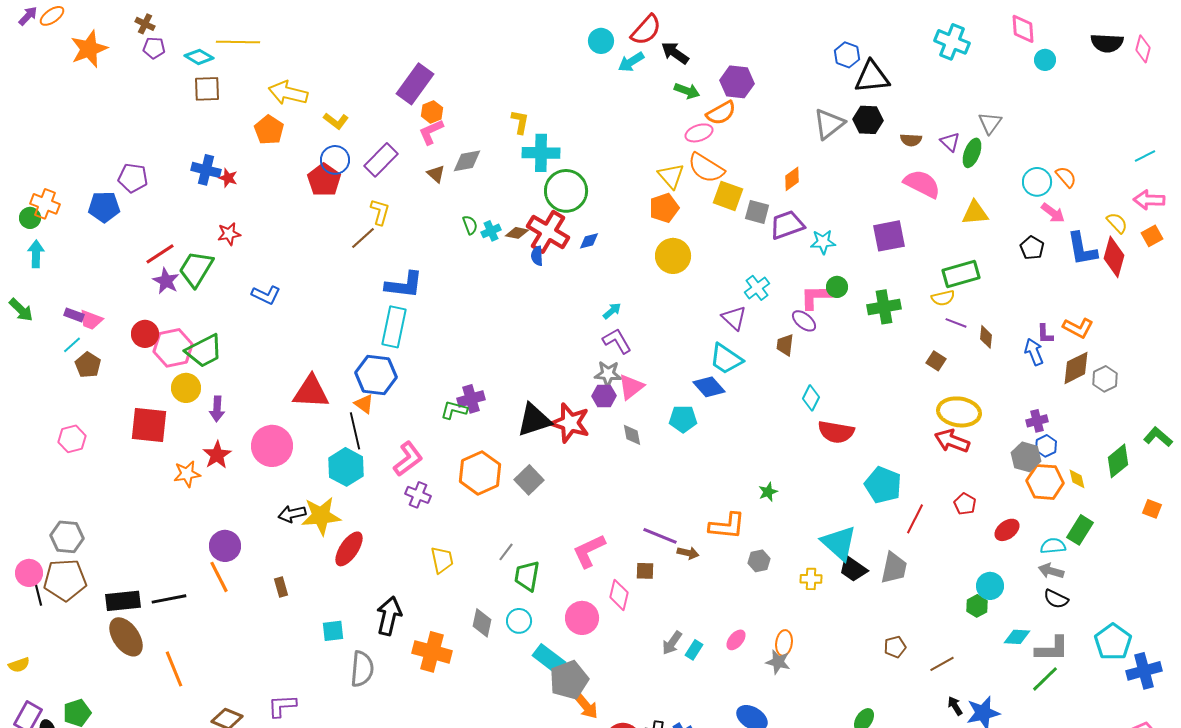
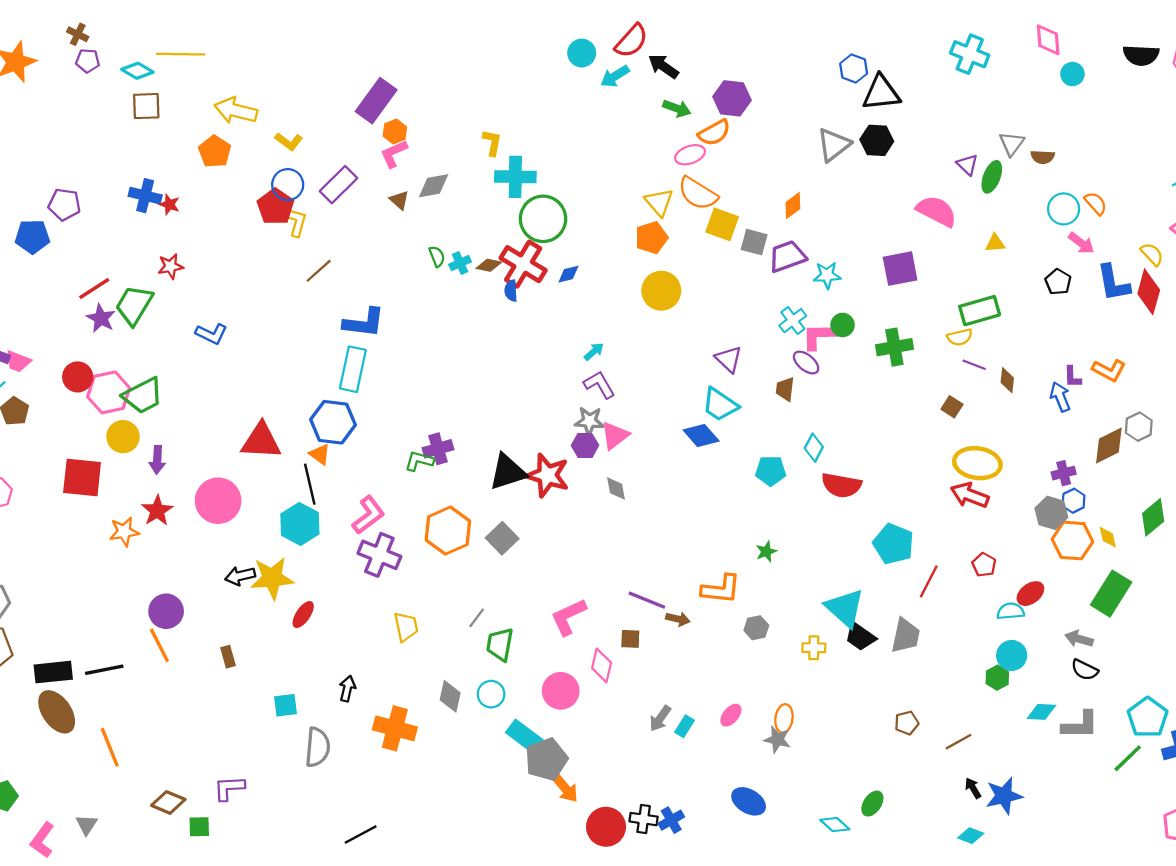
brown semicircle: (911, 140) -> (1043, 157), moved
yellow L-shape: (380, 212) -> (297, 222), moved
yellow triangle: (975, 213) -> (995, 243), size x0.7
cyan cross: (757, 288) -> (793, 321), moved
brown diamond: (1076, 368) -> (1109, 445), moved
cyan pentagon: (683, 419) -> (771, 471), moved
purple cross: (418, 495) -> (379, 555), size x1.5
green rectangle: (1080, 530) -> (1111, 594), size x1.4
cyan semicircle: (1053, 546) -> (1011, 611), moved
red ellipse: (349, 549) -> (303, 615), size x0.7
black arrow: (389, 616) -> (347, 689), size x0.6
green line: (1045, 679) -> (1128, 758), moved

